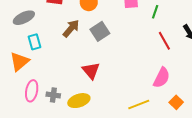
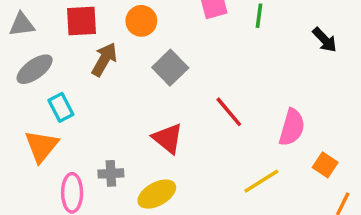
brown arrow: (71, 28) -> (104, 59), moved
red line: (164, 41) -> (229, 112), moved
gray cross: (53, 95) -> (111, 173), moved

